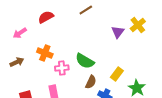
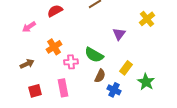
purple triangle: (118, 32) -> (119, 34), moved
orange cross: (45, 53) -> (54, 47), turned 35
brown arrow: (17, 62) -> (27, 64), moved

